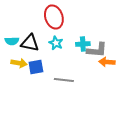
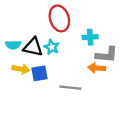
cyan star: (56, 43) -> (52, 47), moved
cyan cross: (83, 44) -> (90, 37), moved
orange arrow: (107, 62) -> (97, 68), moved

